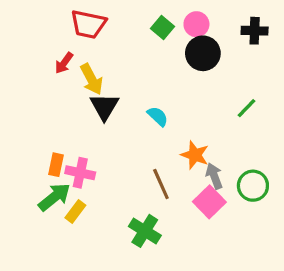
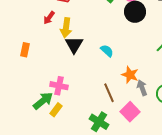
yellow arrow: (91, 79) -> (66, 28), turned 36
orange rectangle: (56, 165) -> (25, 50), moved
pink square: (209, 202) -> (130, 112), moved

